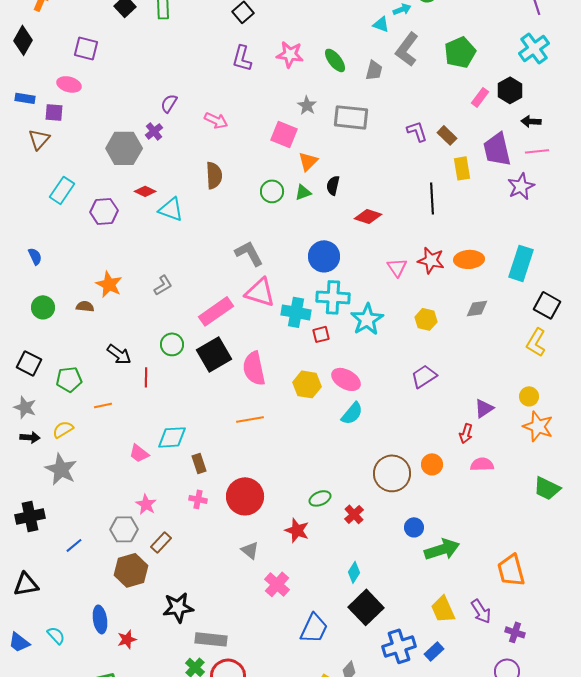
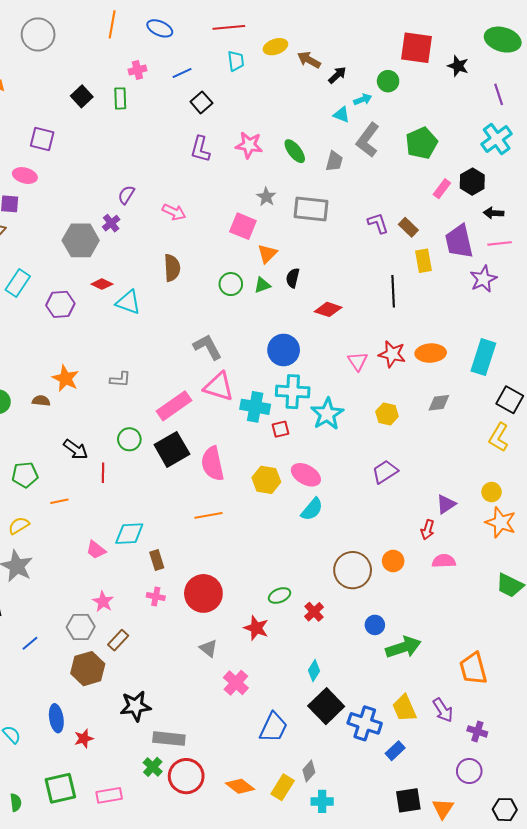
gray L-shape: (163, 285) -> (120, 379), turned 35
blue cross: (399, 646) -> (365, 723), moved, turned 36

